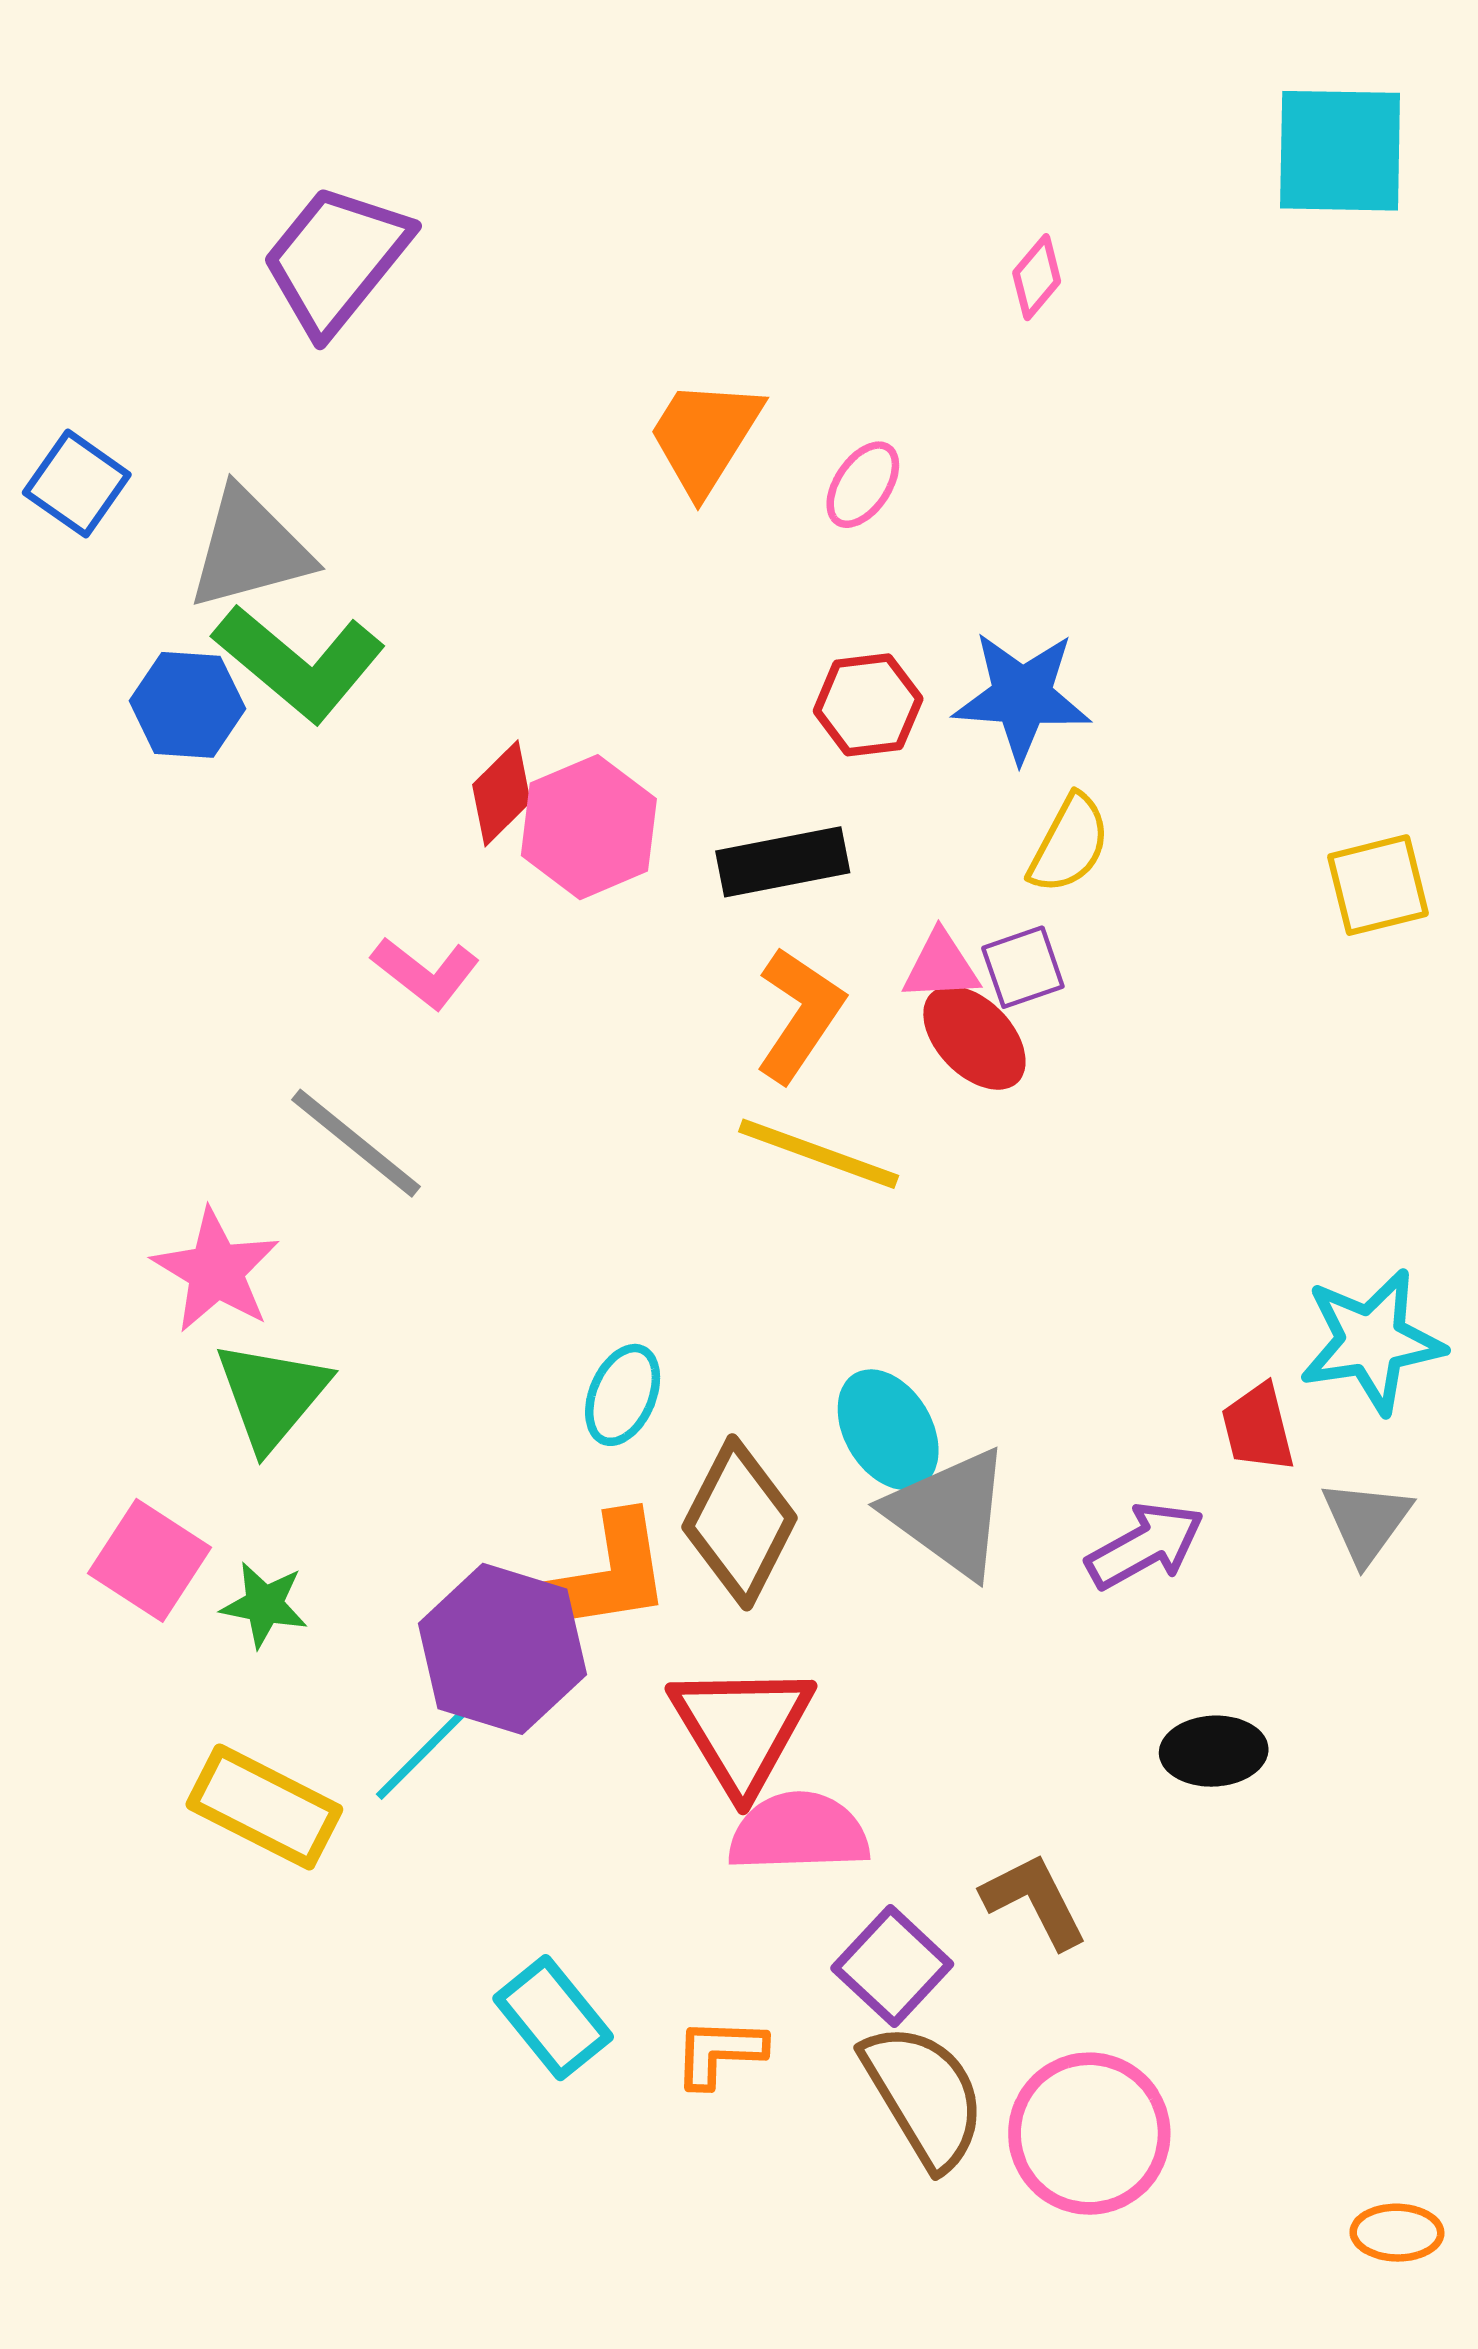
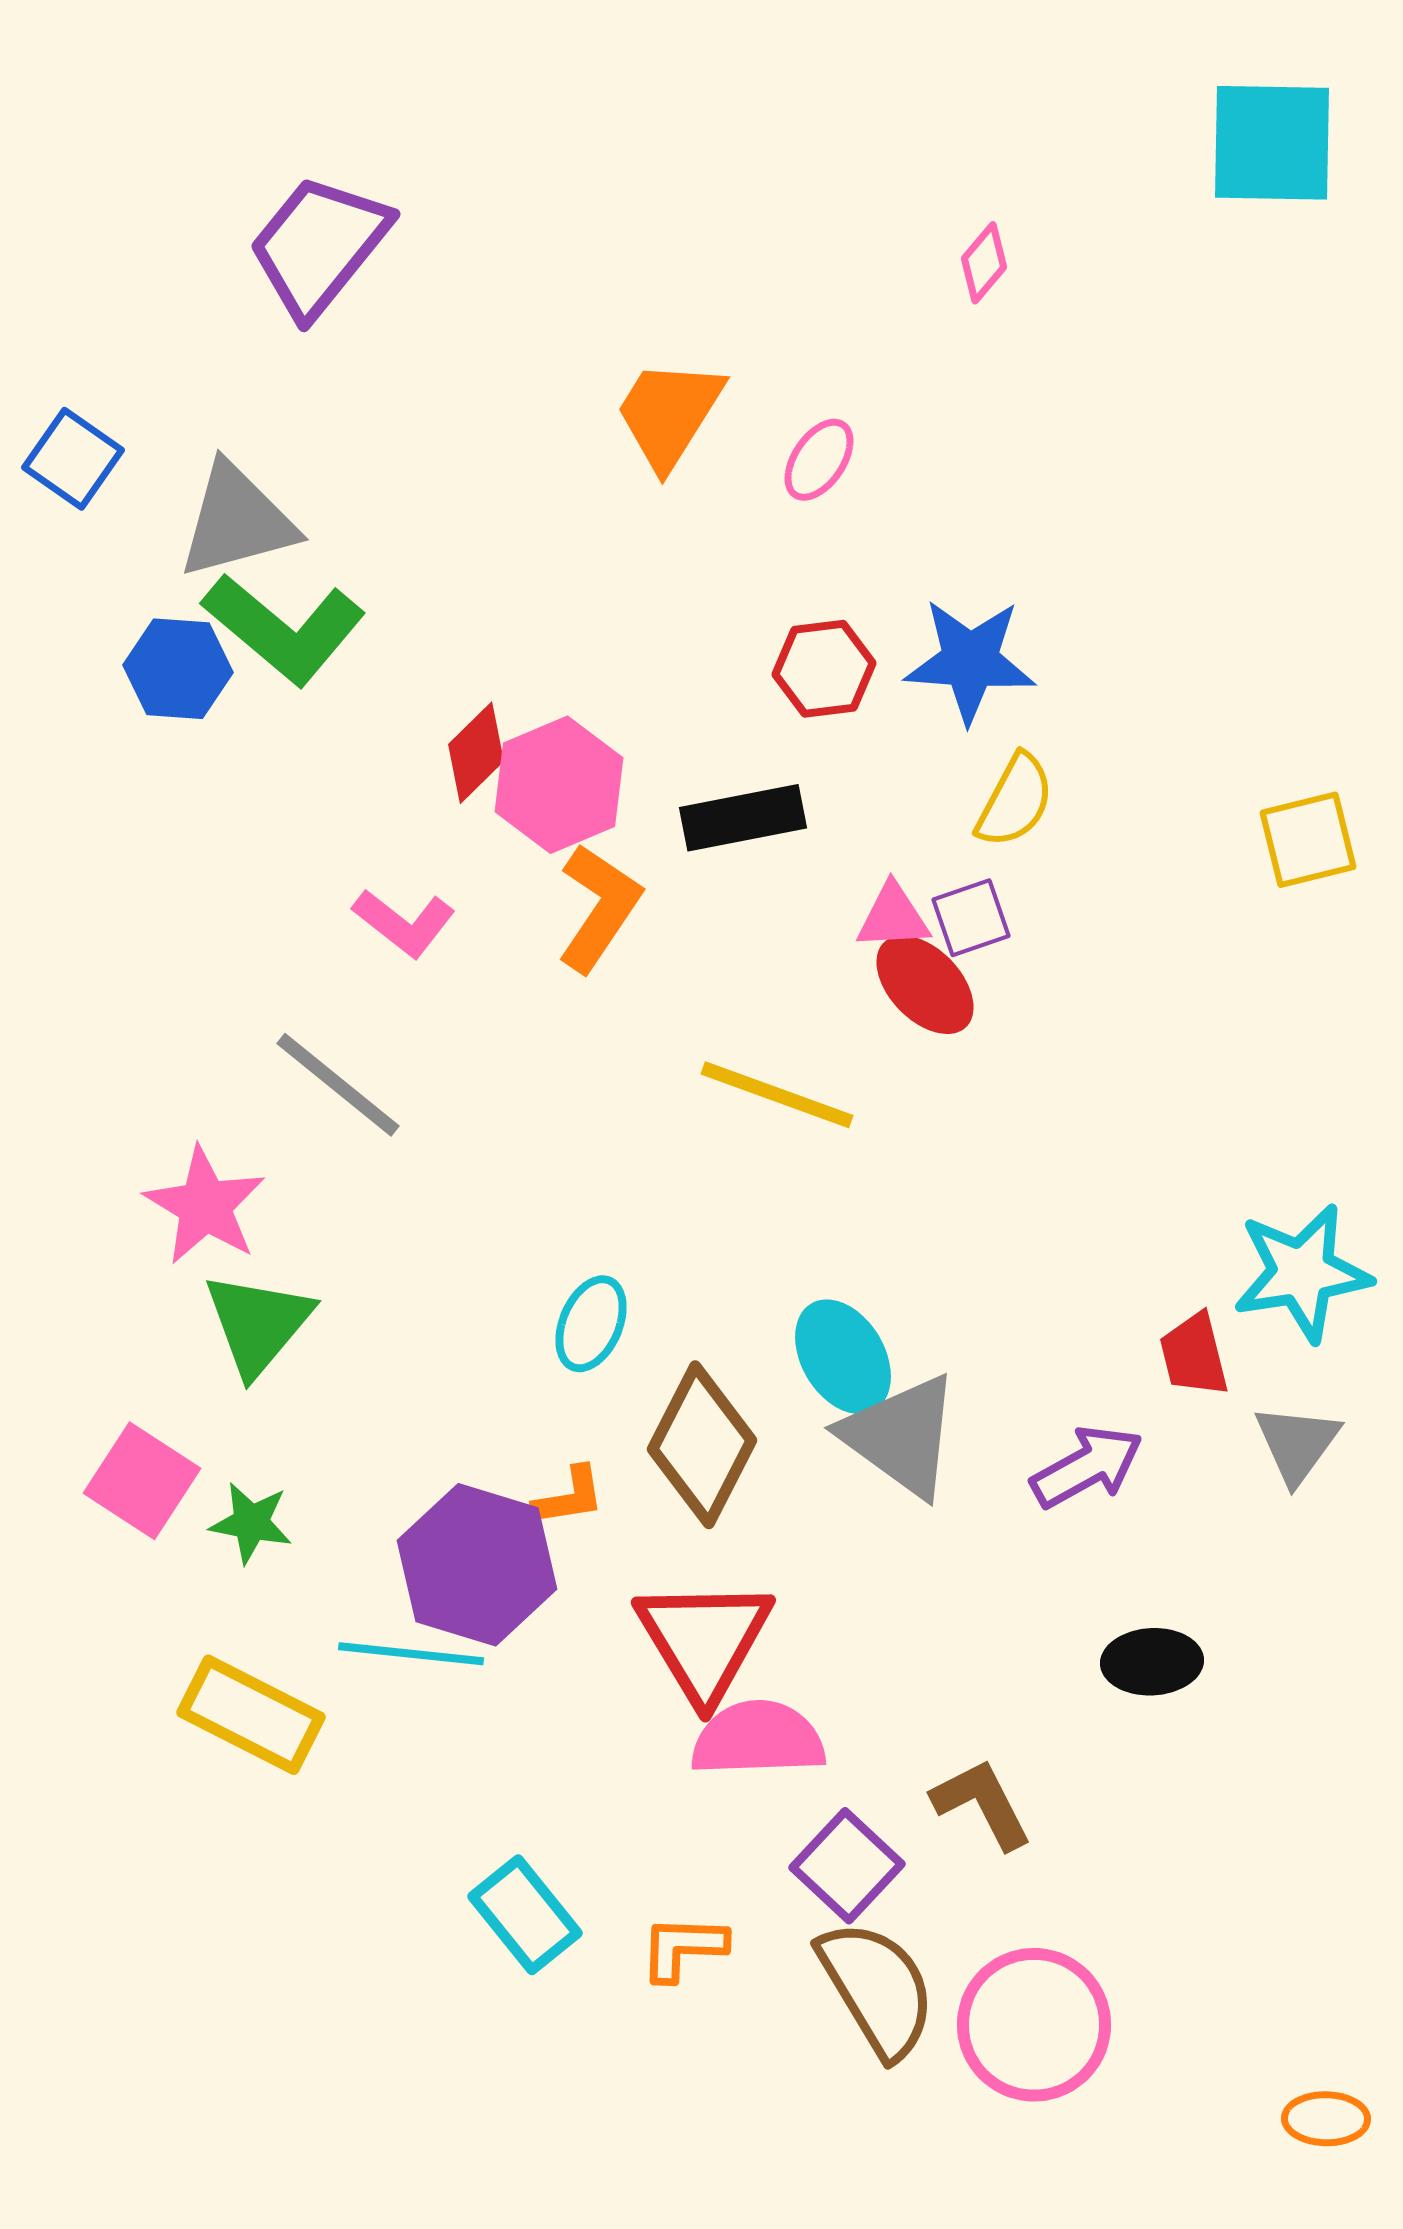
orange L-shape: (800, 1015) -> (599, 908), moved
orange L-shape: (599, 1577) -> (569, 1497), size x0.5
cyan line: (433, 1743) -> (411, 1654), turned 51

